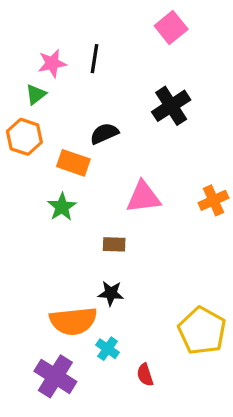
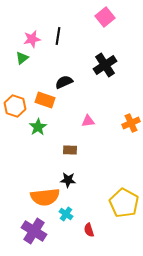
orange hexagon: (24, 137) -> (15, 106), moved
pink triangle: (143, 197) -> (88, 121), size x0.6

